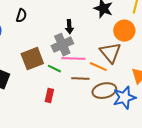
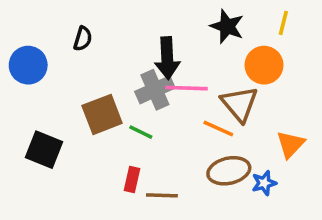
black arrow: (69, 27) -> (167, 58), size x1.6
pink line: (73, 59) -> (187, 88), moved
brown line: (80, 79) -> (162, 195), moved
blue star: (124, 98) -> (264, 183), size x0.6

